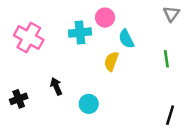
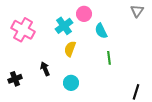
cyan cross: (80, 33) -> (64, 26), turned -30
green line: (166, 59) -> (109, 58), moved
yellow semicircle: (111, 61) -> (70, 49), moved

